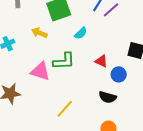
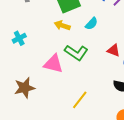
yellow arrow: (39, 33) -> (62, 25), moved
green L-shape: (64, 61) -> (76, 53), turned 40

